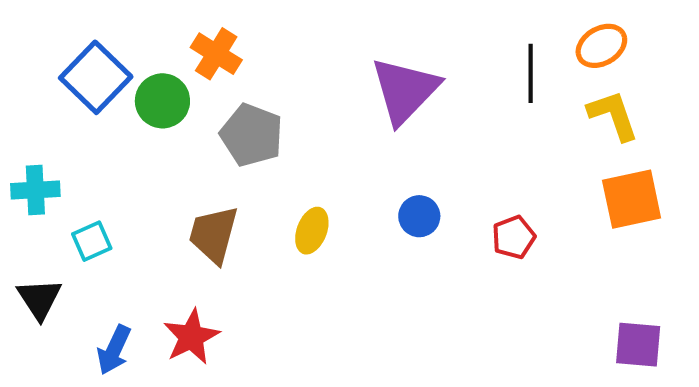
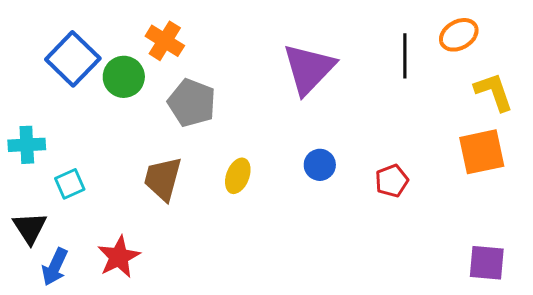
yellow L-shape: (613, 115) -> (494, 92), moved
red star: (191, 337) -> (119, 257), moved
blue arrow: (114, 350) -> (55, 267), moved

